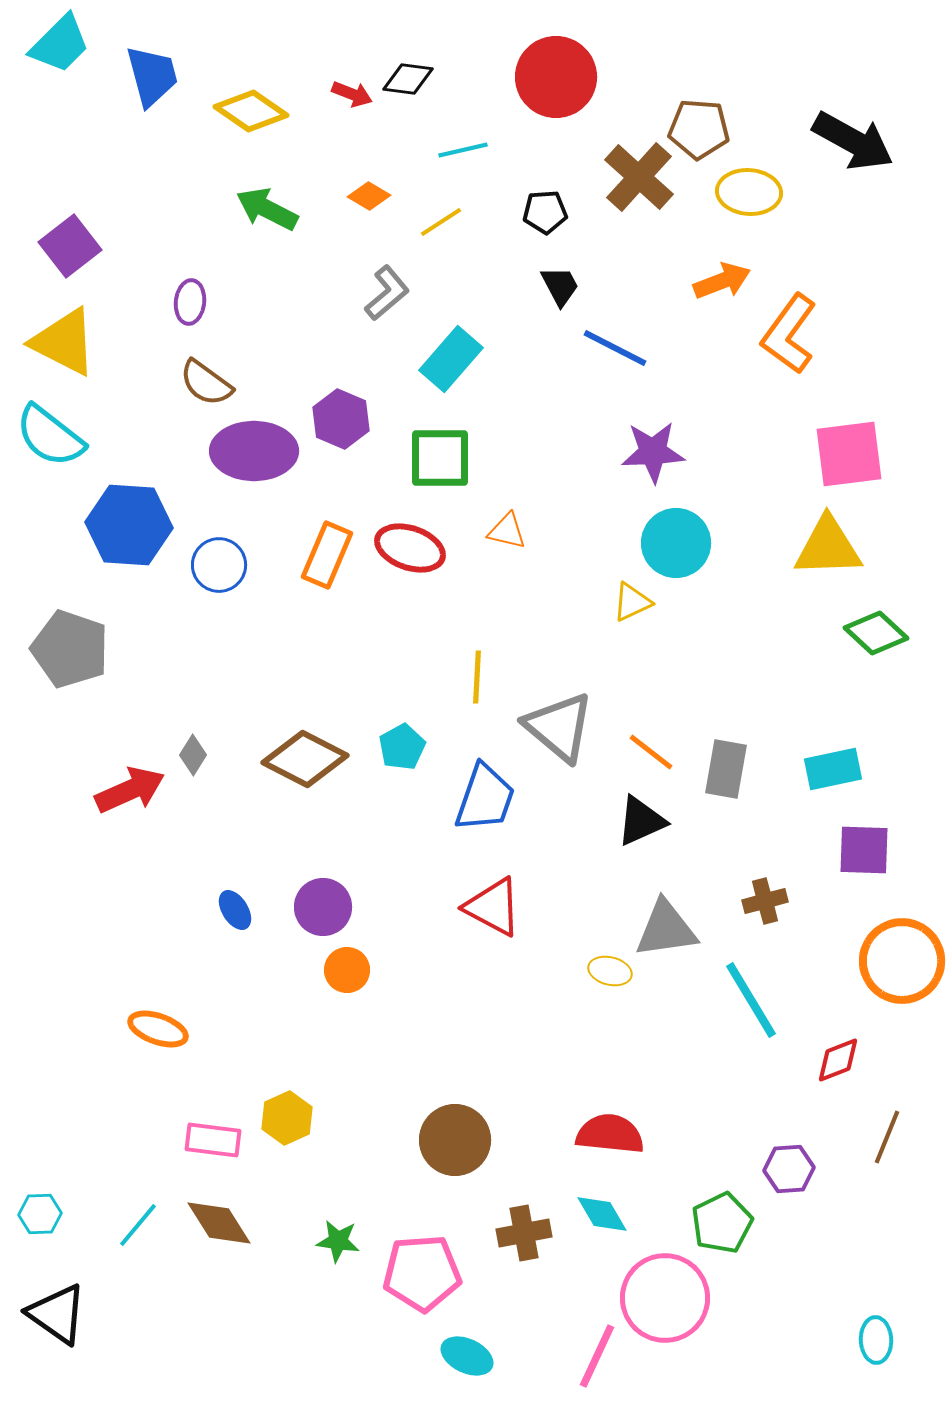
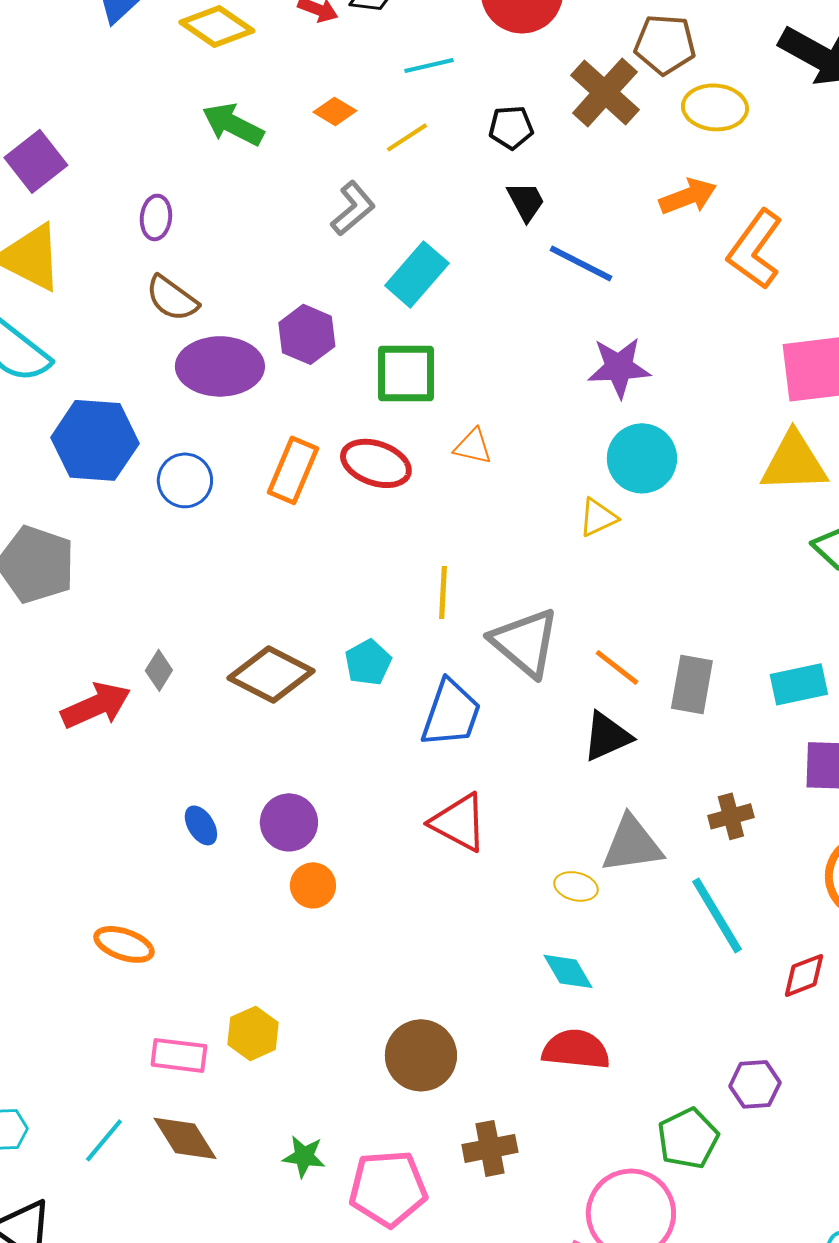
cyan diamond: (602, 1214) -> (568, 971), moved

